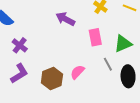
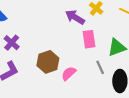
purple arrow: (65, 19) -> (75, 17), moved
brown hexagon: (52, 78) -> (48, 62), moved

